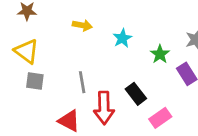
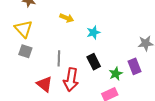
green star: (160, 54) -> (116, 74), moved
black rectangle: (136, 94) -> (94, 62), moved

